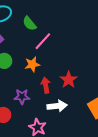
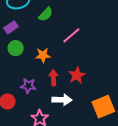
green semicircle: (29, 23) -> (46, 14), turned -105
pink line: (43, 41) -> (71, 35), moved

